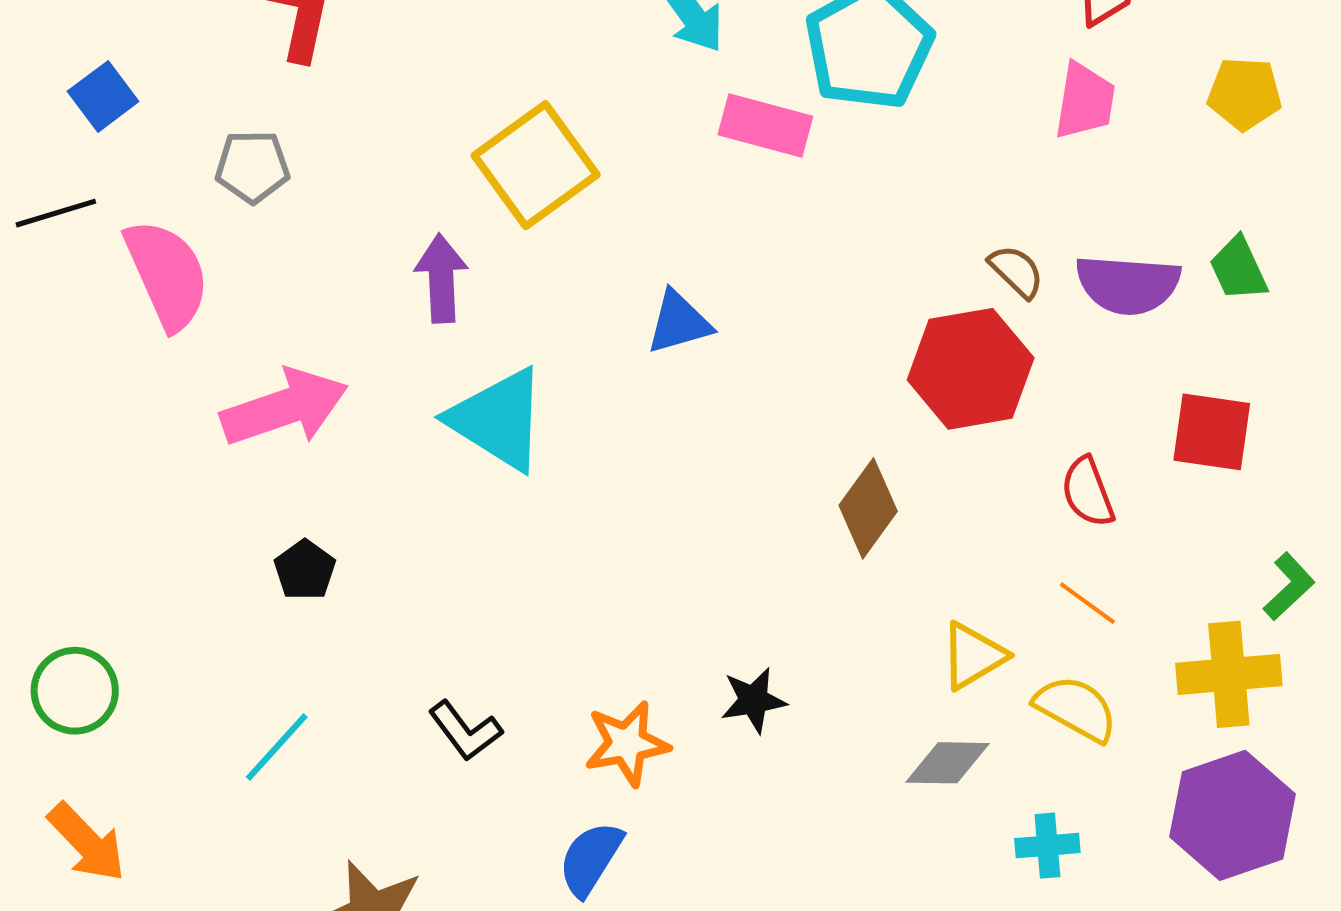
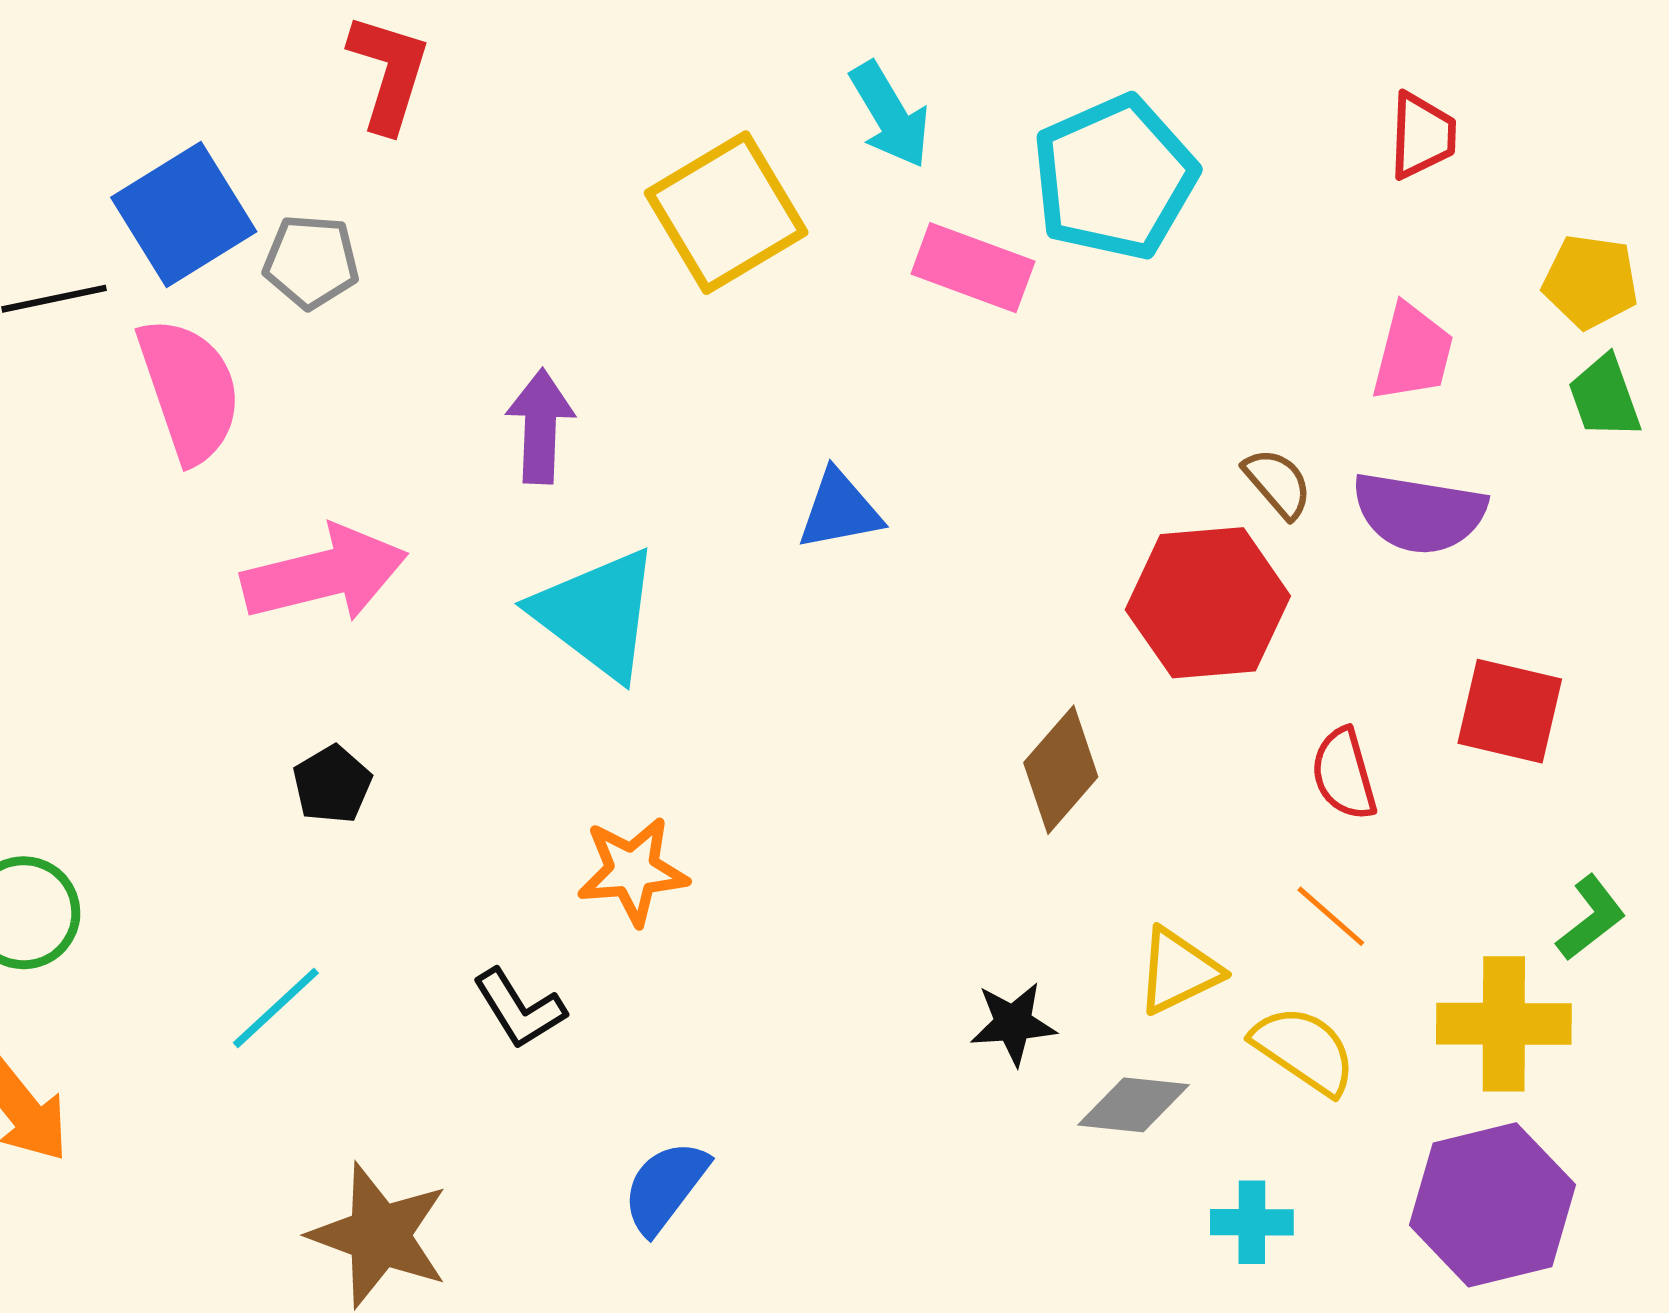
blue square: (103, 96) -> (184, 215), moved, size x1.6
pink trapezoid: (1085, 101) -> (1413, 353), moved
yellow square: (536, 165) -> (726, 213), moved
green trapezoid: (1238, 269) -> (1605, 397), moved
black star: (753, 700) -> (1013, 1023), moved
orange star: (627, 743) -> (633, 871), moved

